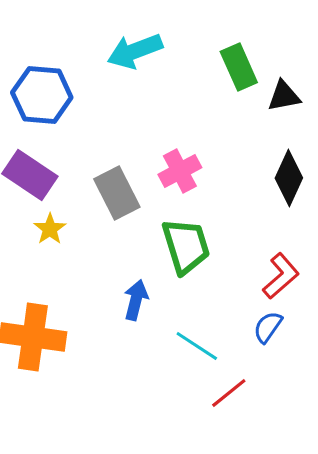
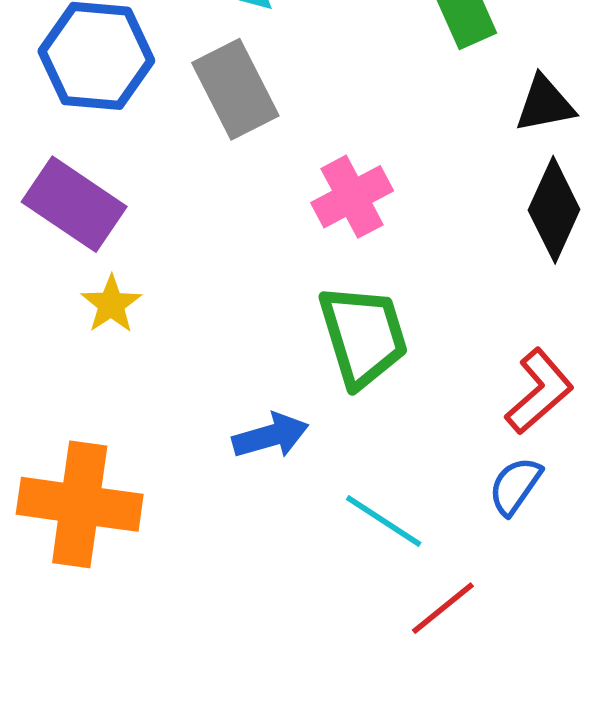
black triangle: (284, 96) -> (545, 104), moved
gray rectangle: (117, 193) -> (235, 89), moved
blue arrow: (136, 300) -> (271, 436), turned 60

